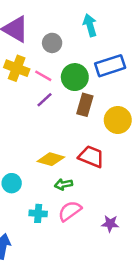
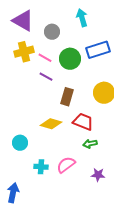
yellow cross: (17, 68) -> (24, 52), turned -36
purple line: (44, 100) -> (46, 77), turned 72
brown rectangle: (85, 105) -> (67, 97), moved
green arrow: (63, 184) -> (90, 144), moved

